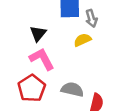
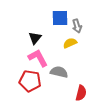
red pentagon: (32, 88) -> (30, 81), turned -30
gray semicircle: (72, 89) -> (59, 72), moved

